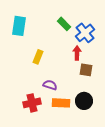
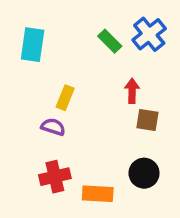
blue cross: (85, 33) -> (149, 34), moved
purple semicircle: (50, 85) -> (53, 127), moved
orange rectangle: (61, 103) -> (98, 194), moved

